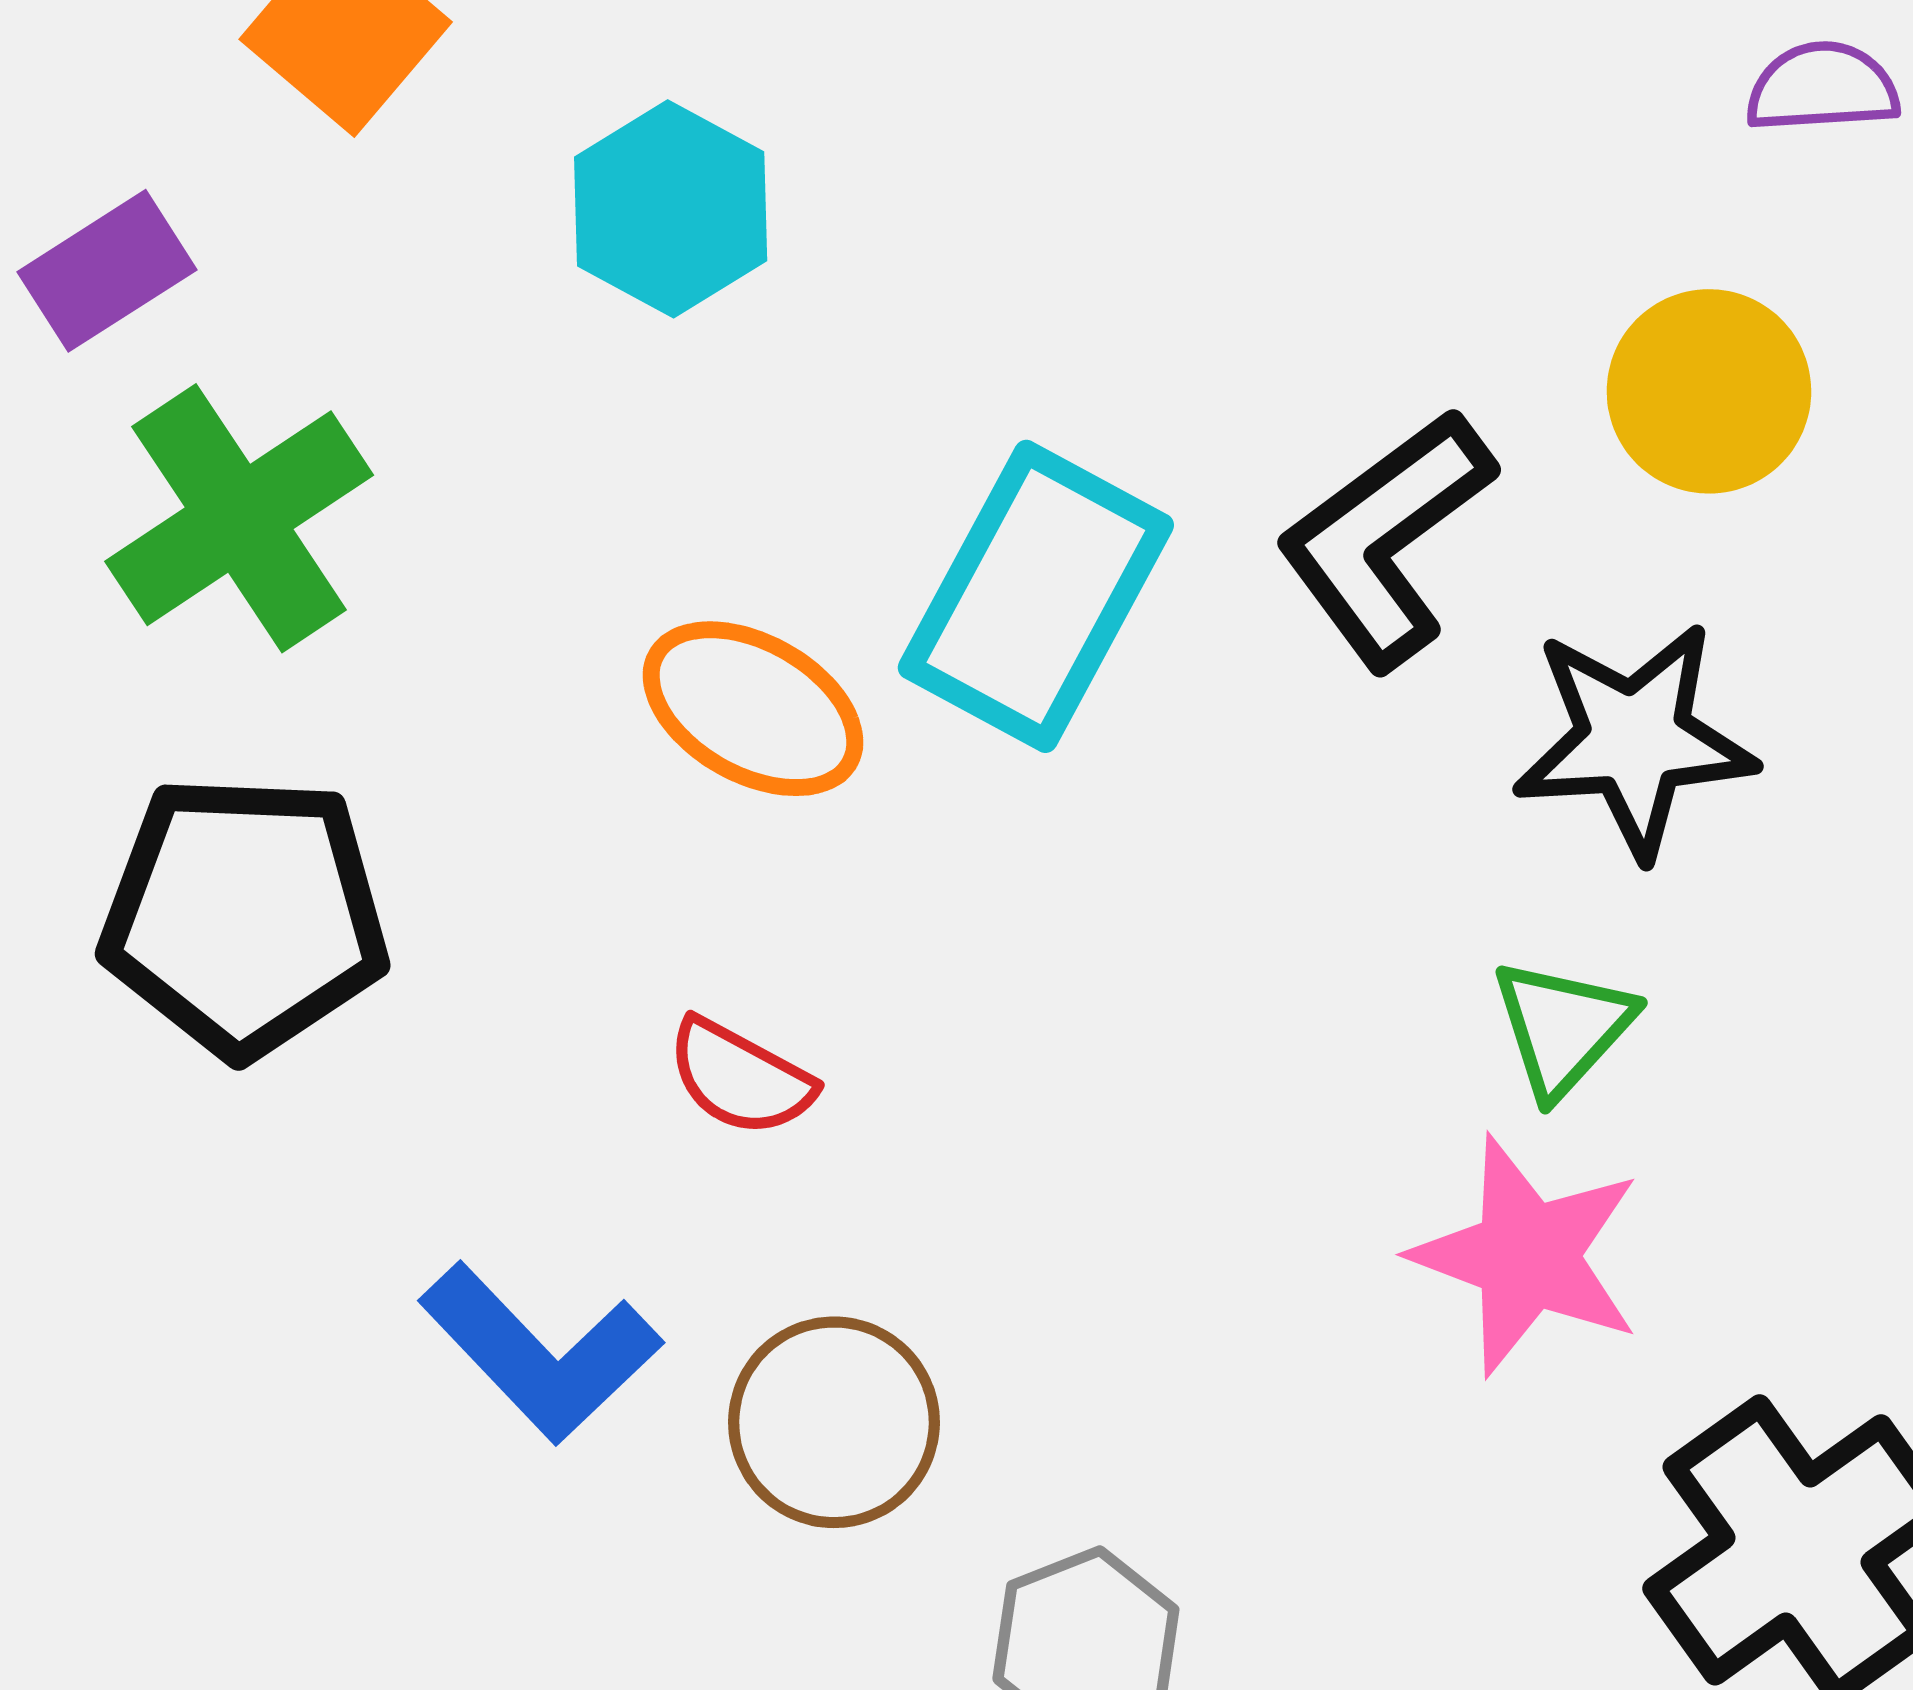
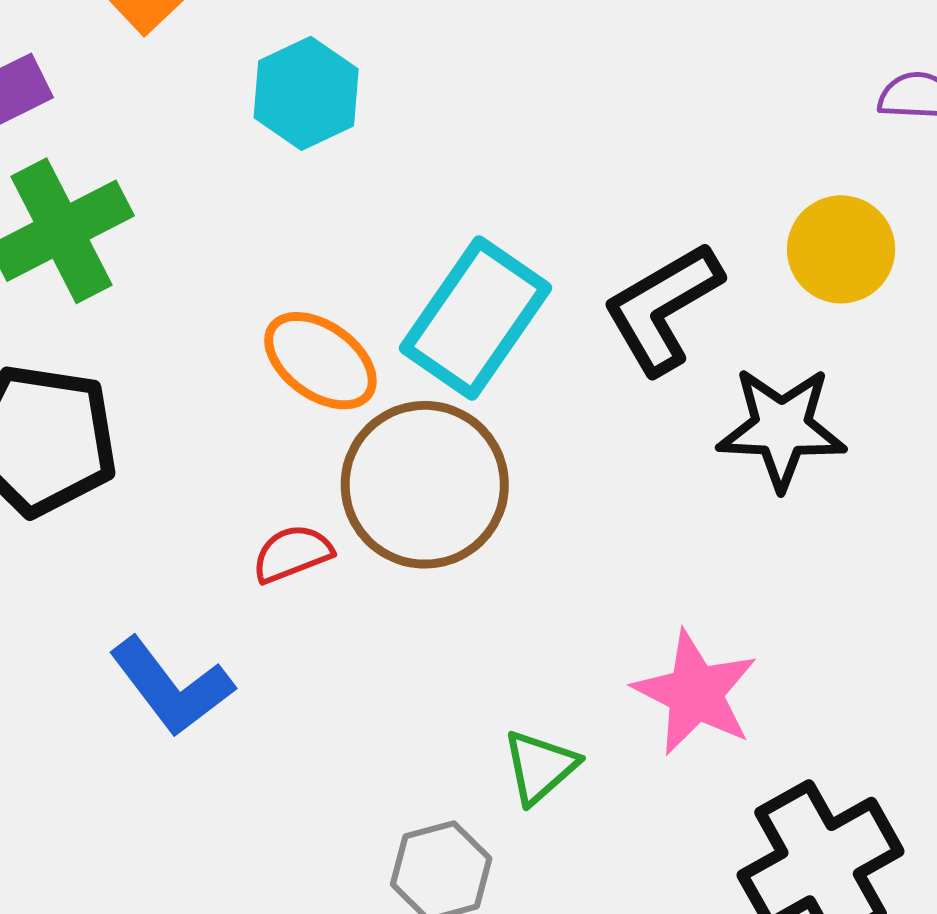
green triangle: (1563, 1028) -> (540, 767), moved
red semicircle: (740, 1077) -> (292, 554), turned 124
brown circle: (834, 1422) -> (425, 485), moved, size x1.5

